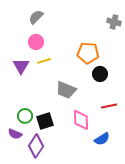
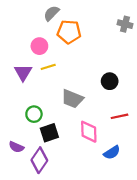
gray semicircle: (36, 17) -> (51, 13), moved
orange pentagon: (88, 53) -> (69, 32), moved
green circle: (25, 116) -> (34, 114), moved

